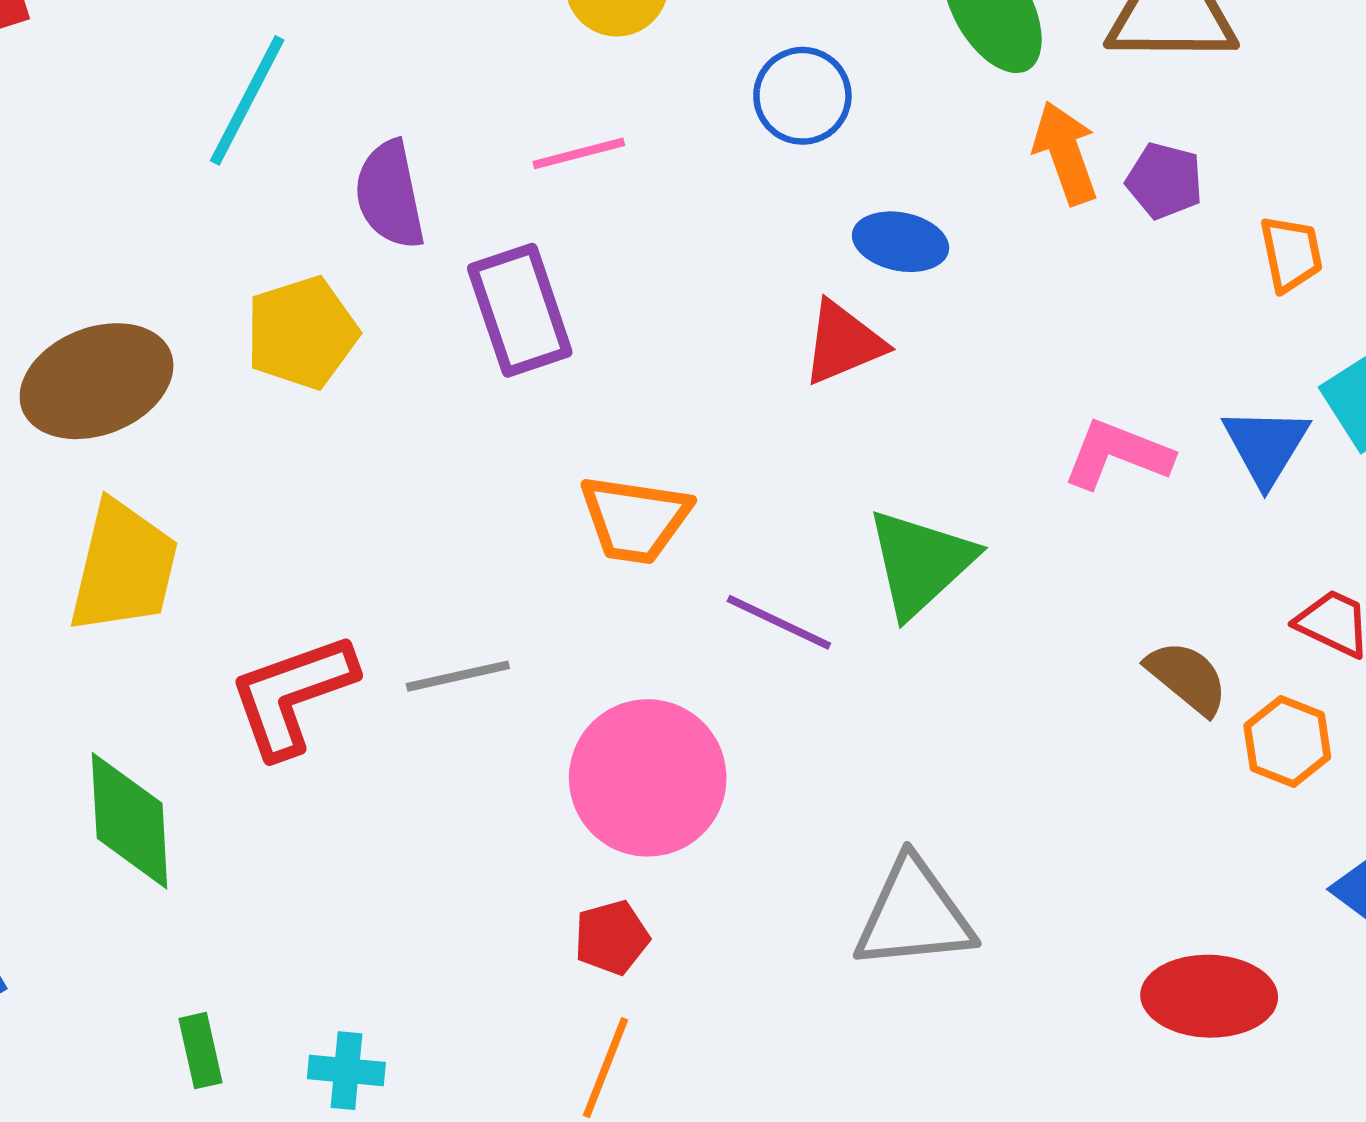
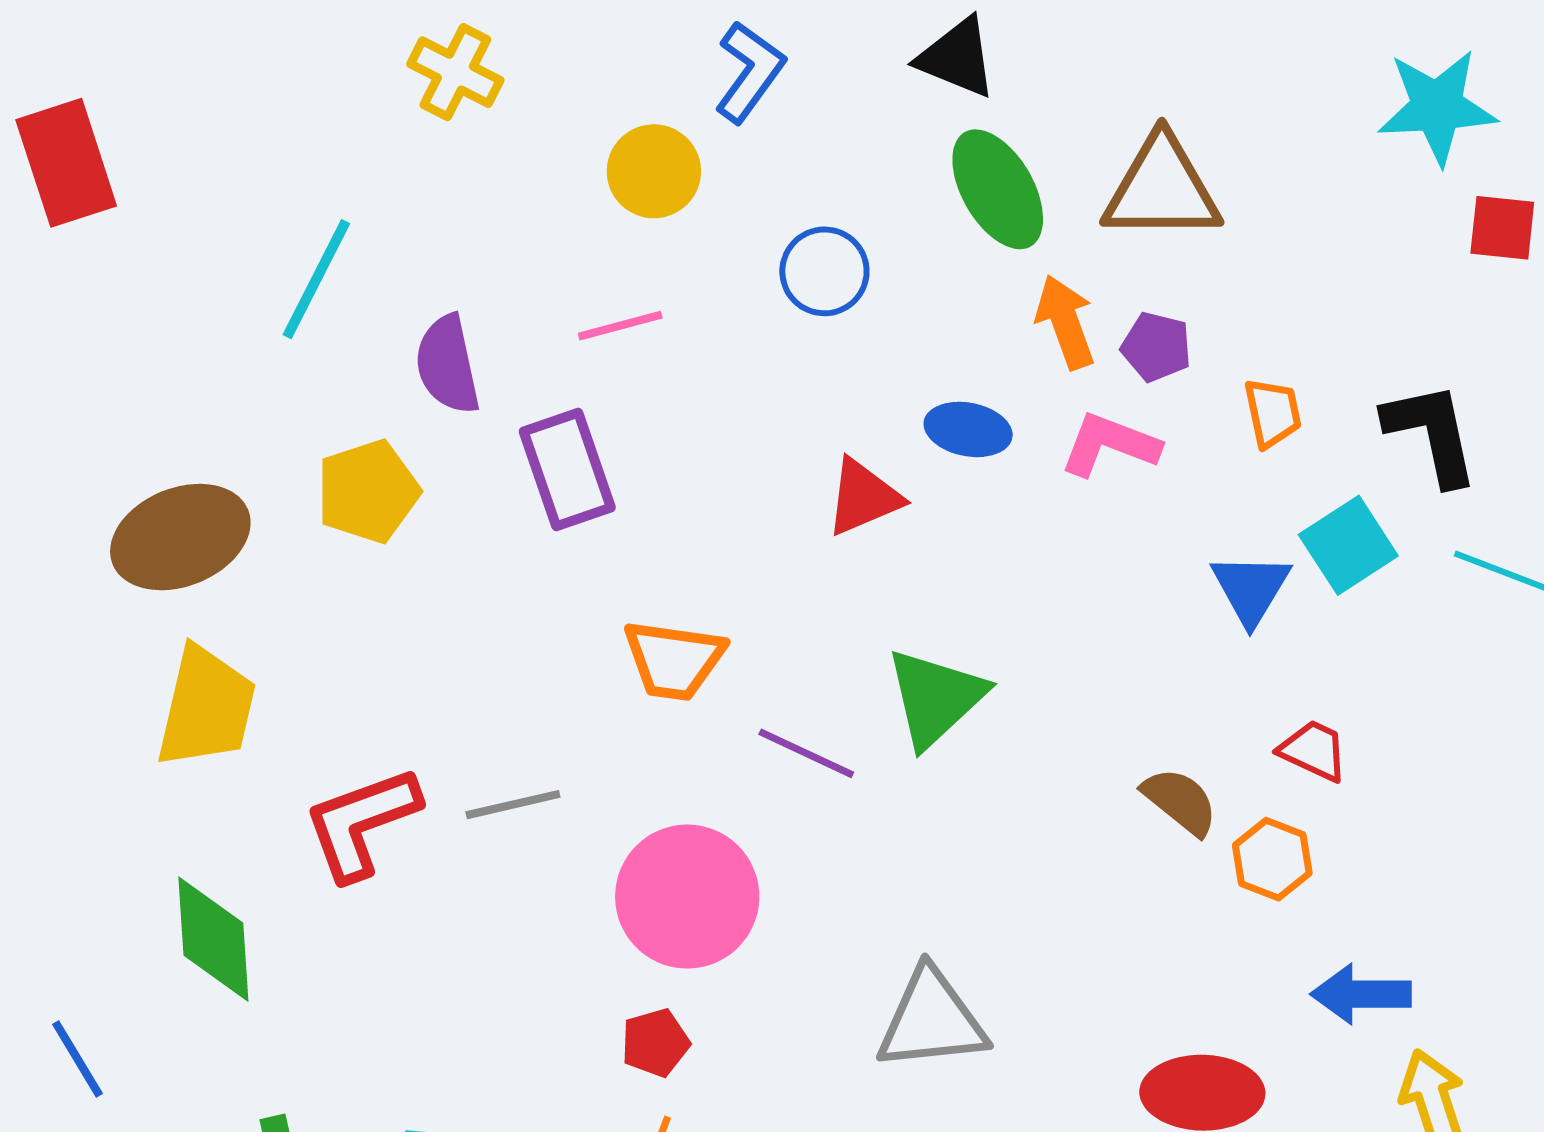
blue ellipse: (901, 242) -> (968, 429), moved
pink L-shape: (1117, 454) -> (1110, 445), moved

